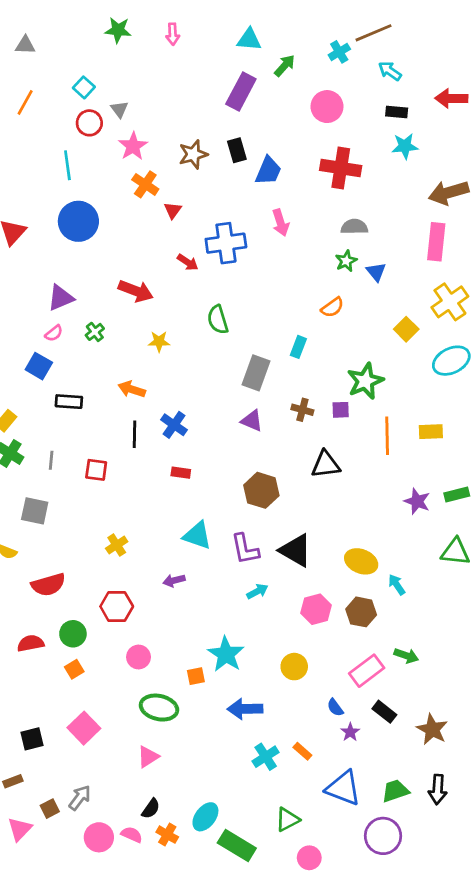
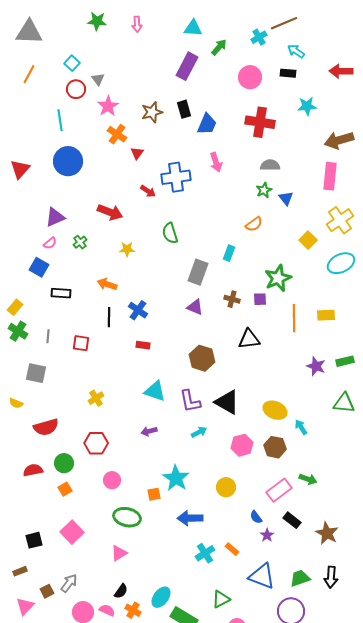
gray triangle: (25, 45) -> (29, 32), size x1.8
black rectangle: (397, 112) -> (288, 73), moved
purple arrow: (174, 581) -> (149, 431), moved

